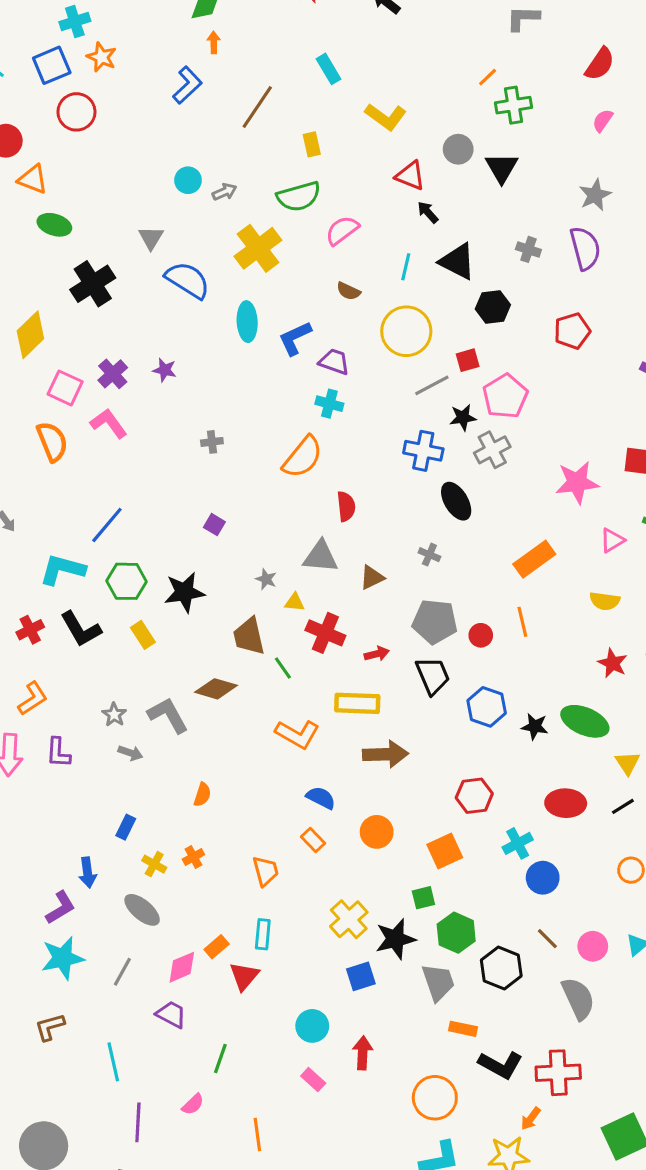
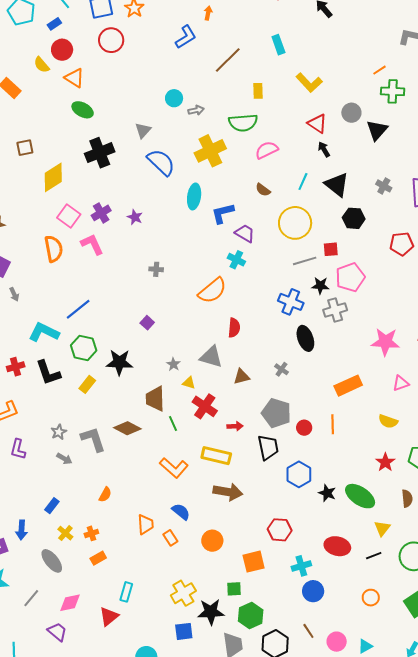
yellow rectangle: (143, 635) -> (87, 384), turned 60
orange trapezoid: (266, 871) -> (146, 524), moved
orange rectangle: (217, 947) -> (98, 558), moved

